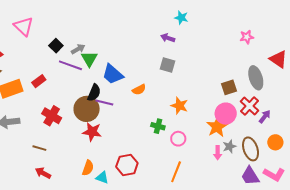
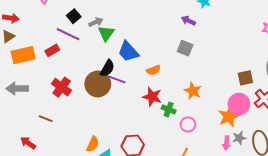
purple line: (70, 65) -> (68, 34), moved
red star: (92, 132) -> (152, 97), moved
red arrow: (43, 173) -> (28, 143), moved

